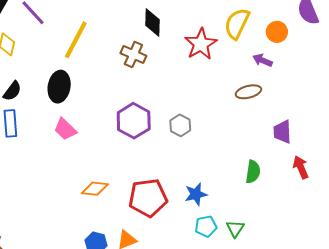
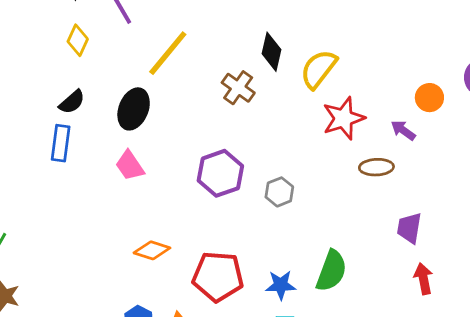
yellow semicircle: (237, 24) -> (319, 69), moved
red star: (201, 44) -> (343, 118), moved
green semicircle: (253, 172) -> (331, 271), moved, size x1.4

